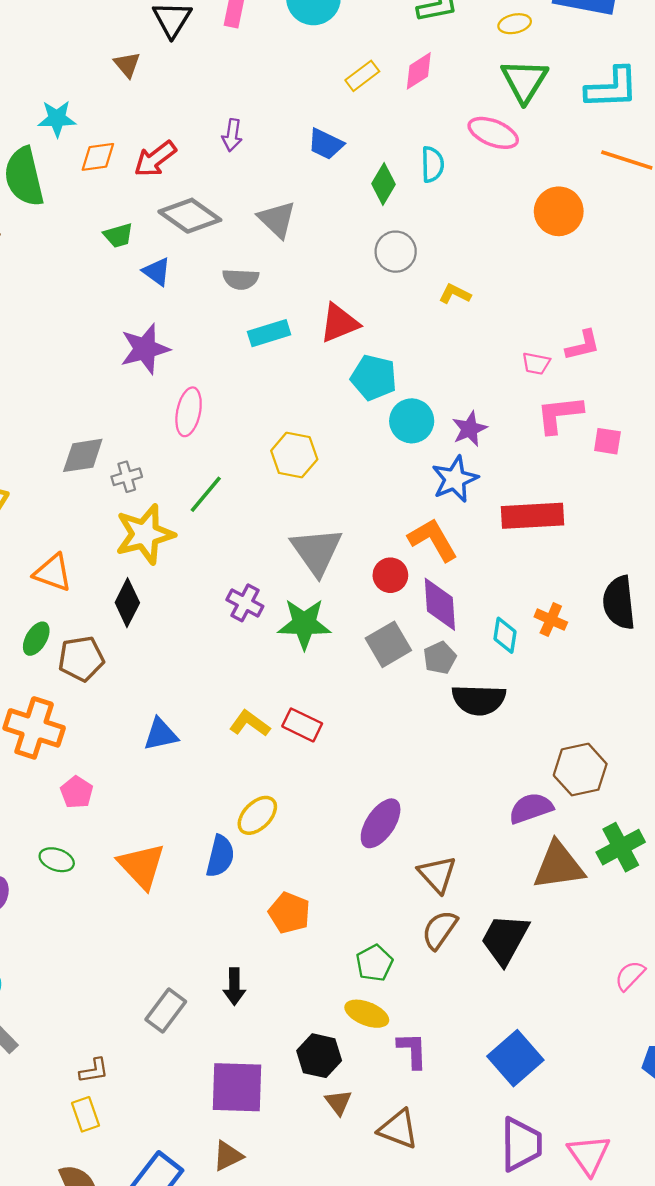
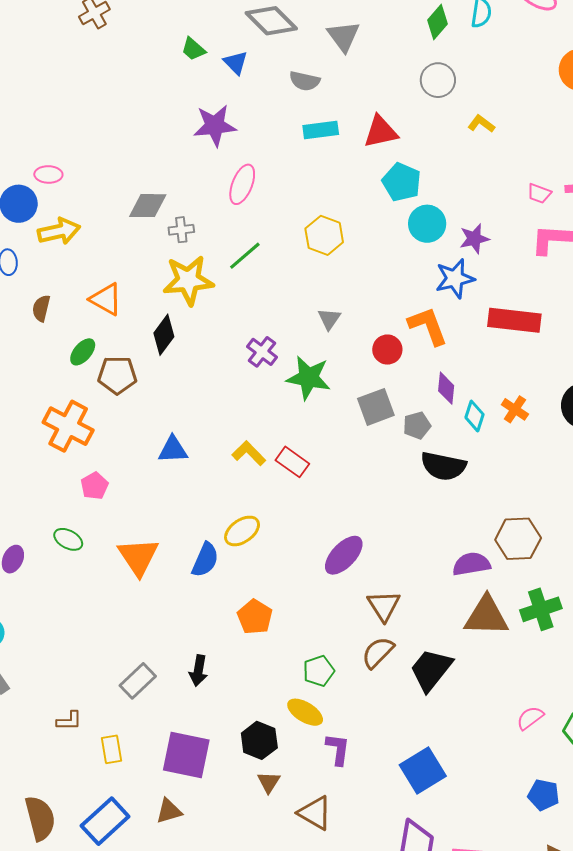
green trapezoid: (118, 235) -> (193, 49), moved, turned 48
gray triangle: (317, 551) -> (329, 319), size x0.5
purple diamond: (440, 604) -> (446, 388), moved, size x0.7
yellow rectangle: (86, 1114) -> (111, 749), moved

